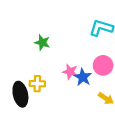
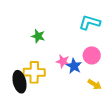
yellow cross: (37, 84) -> (34, 72), size x1.5

